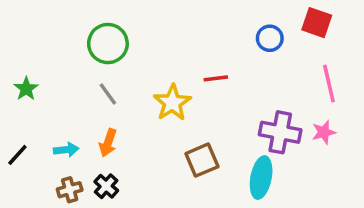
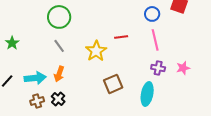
pink line: (329, 84) -> (155, 40), moved
purple cross: (280, 132) -> (158, 68), size x0.6
cyan arrow: (66, 150) -> (35, 78), size x1.5

